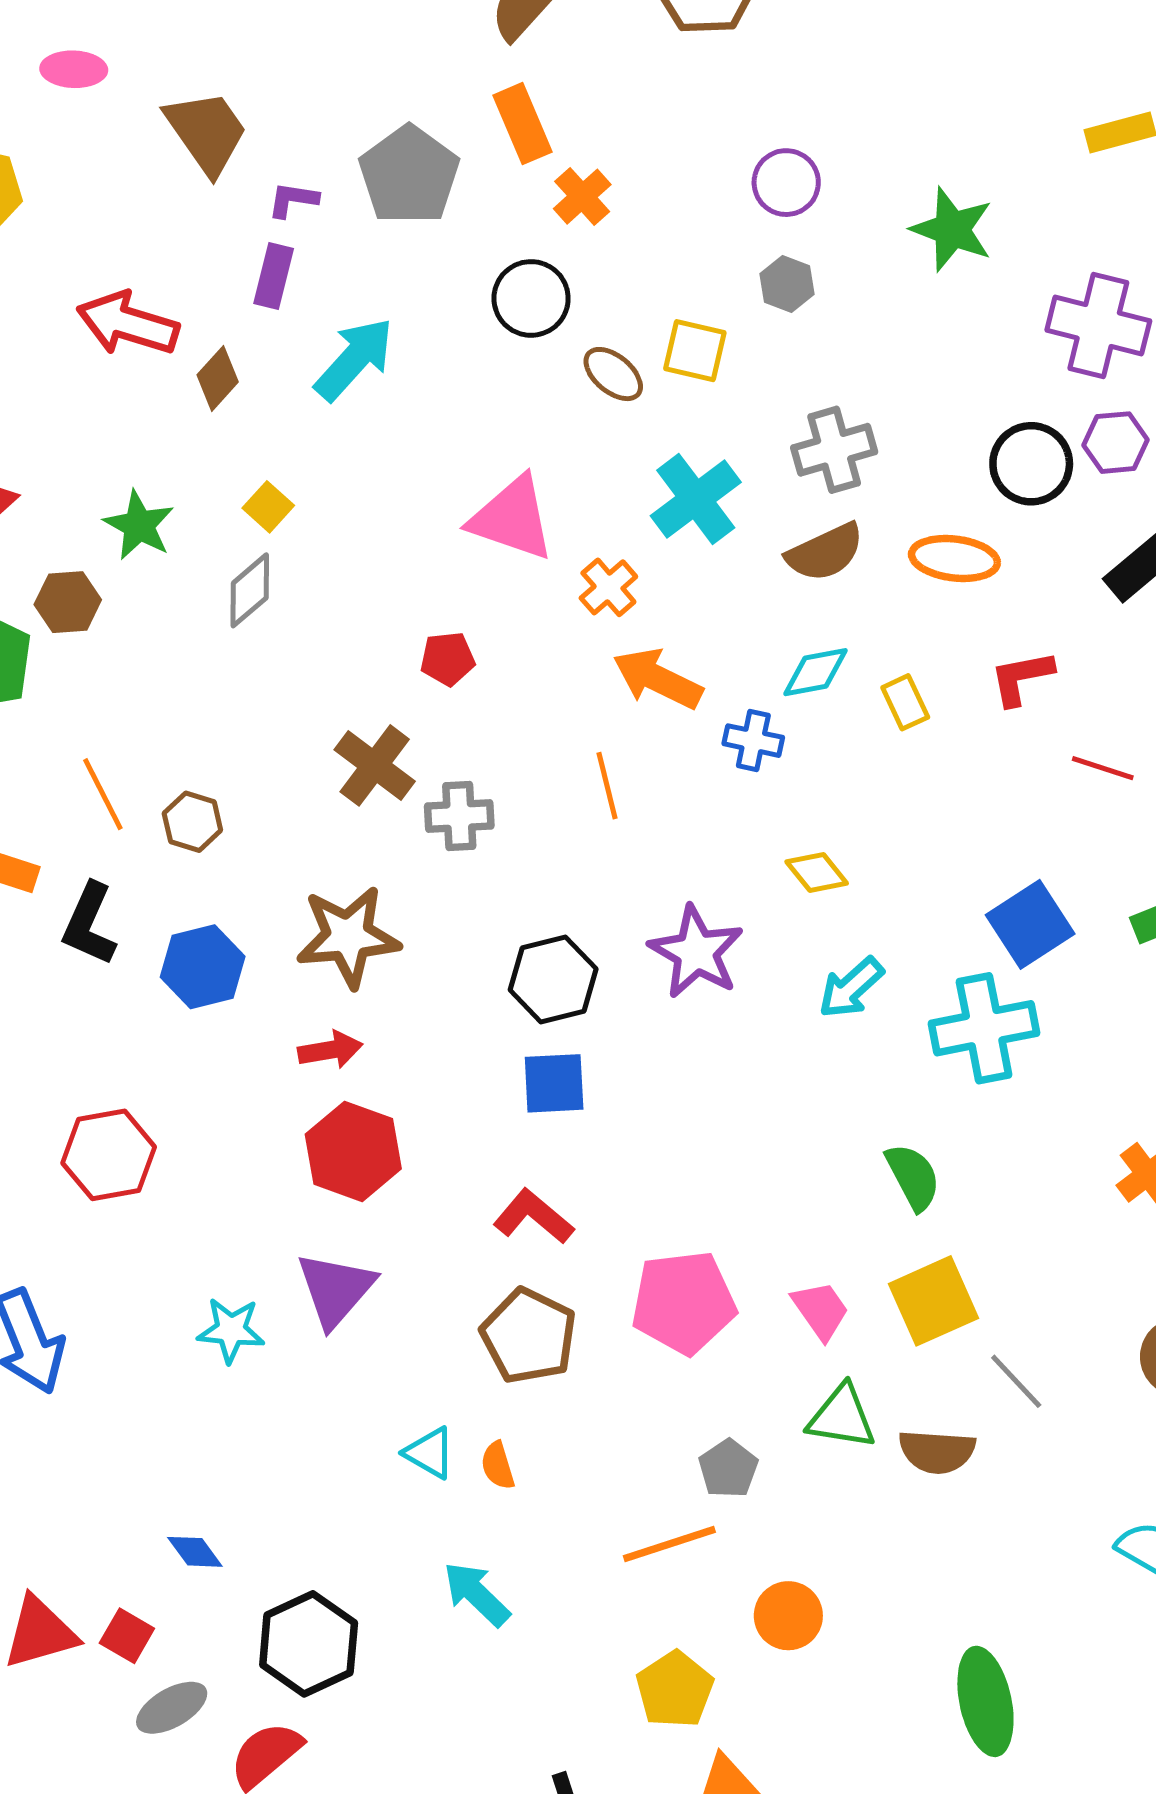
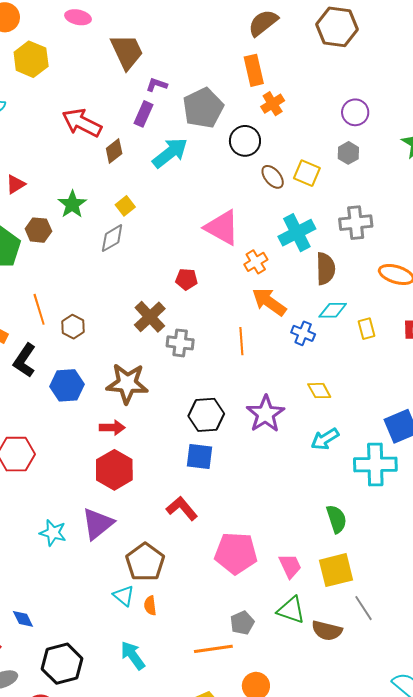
gray pentagon: (409, 175) -> (203, 108), moved
brown semicircle: (825, 552) -> (325, 269), moved, turned -76
brown pentagon: (529, 1336) -> (145, 562), moved

